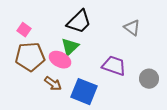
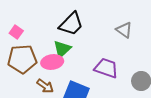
pink ellipse: (60, 60) -> (52, 62), turned -35

